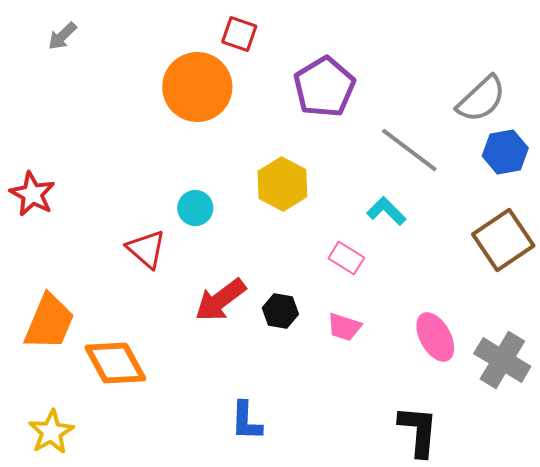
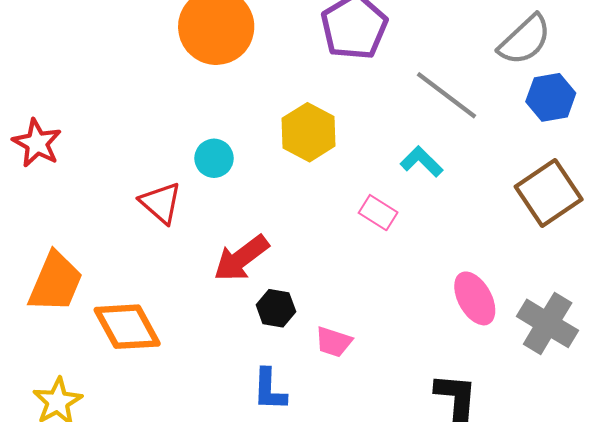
black hexagon: (280, 311) -> (276, 308), moved
pink trapezoid: (344, 327) -> (334, 342), moved

